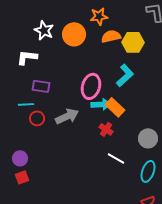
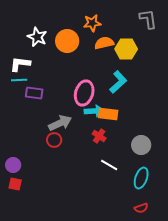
cyan line: (26, 104) -> (19, 80), moved
orange rectangle: (115, 107) -> (108, 114), turned -36
red circle: (37, 118) -> (54, 140), moved
red square: (22, 177) -> (15, 184), turned 32

